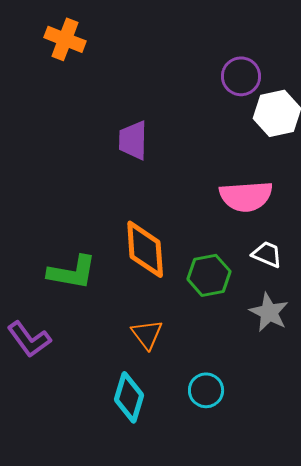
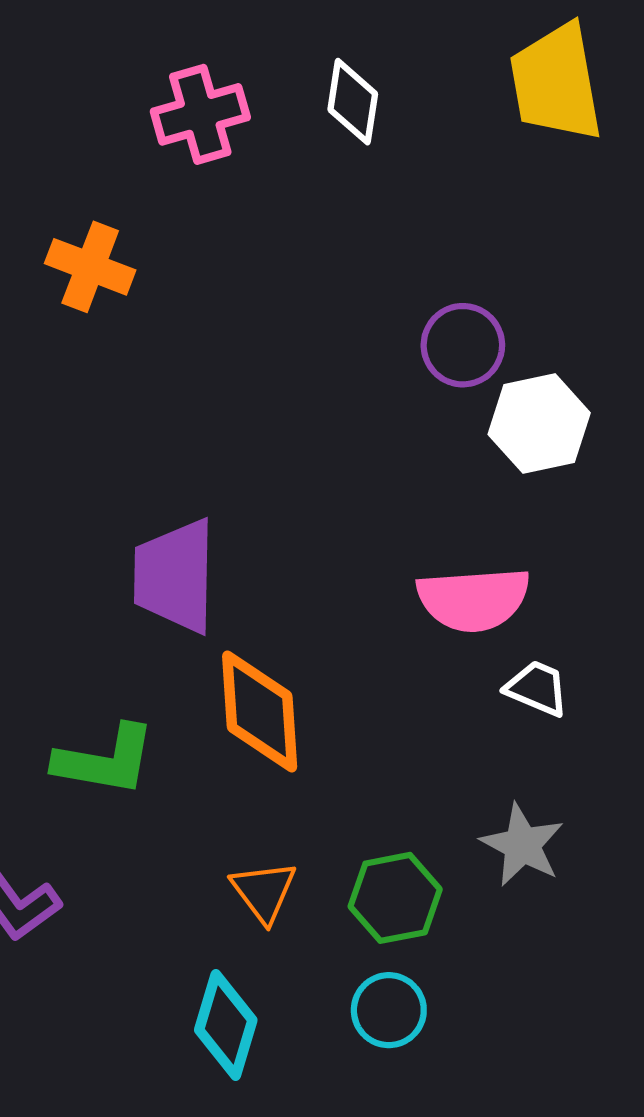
purple trapezoid: (133, 140) -> (175, 576), moved, size x1.4
white trapezoid: (267, 254) -> (537, 688), moved
green hexagon: (209, 275) -> (395, 898), moved

